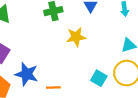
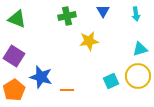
cyan square: (99, 78) -> (111, 81), turned 35

